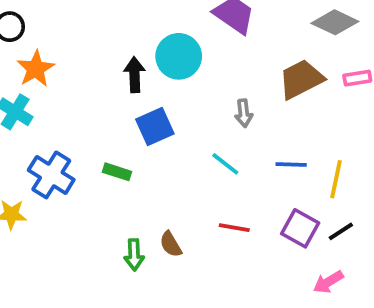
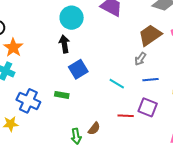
cyan circle: (179, 56) -> (72, 18), moved
gray arrow: (244, 113) -> (140, 59), moved, turned 48
purple square: (300, 228) -> (148, 107), moved
brown semicircle: (171, 244) -> (94, 128), turned -104

